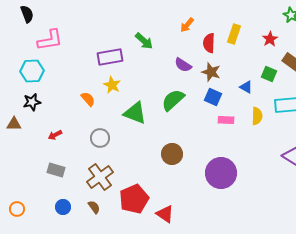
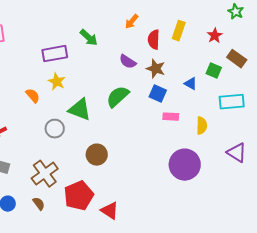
yellow semicircle: (257, 116) -> (202, 126), moved
gray circle: (100, 138) -> (55, 129), moved
brown circle: (172, 154) -> (97, 155), moved
purple circle: (221, 173) -> (185, 165), moved

